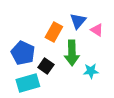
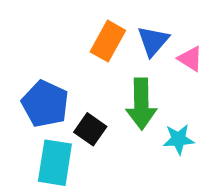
orange rectangle: (54, 32) -> (108, 41), moved
cyan rectangle: (28, 83) -> (55, 163), turned -65

